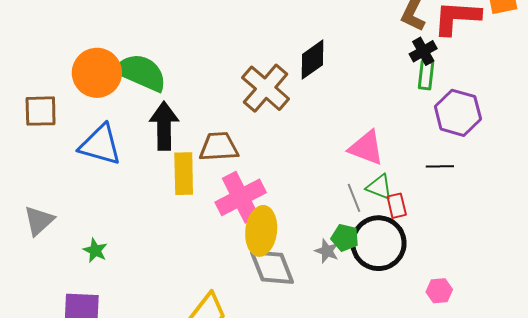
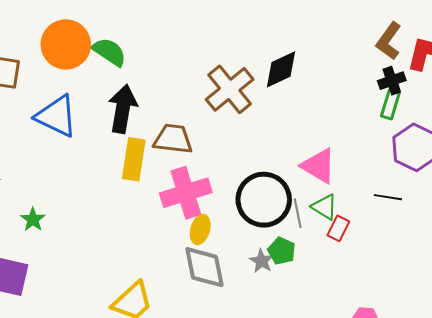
green semicircle: (141, 72) -> (109, 52), size x0.7
red rectangle: (397, 206) -> (338, 228), turned 30
yellow ellipse: (261, 231) -> (200, 229), size x0.6
black circle: (378, 243) -> (264, 200), moved

